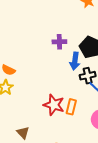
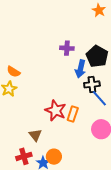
brown triangle: (23, 133) -> (35, 135), moved

